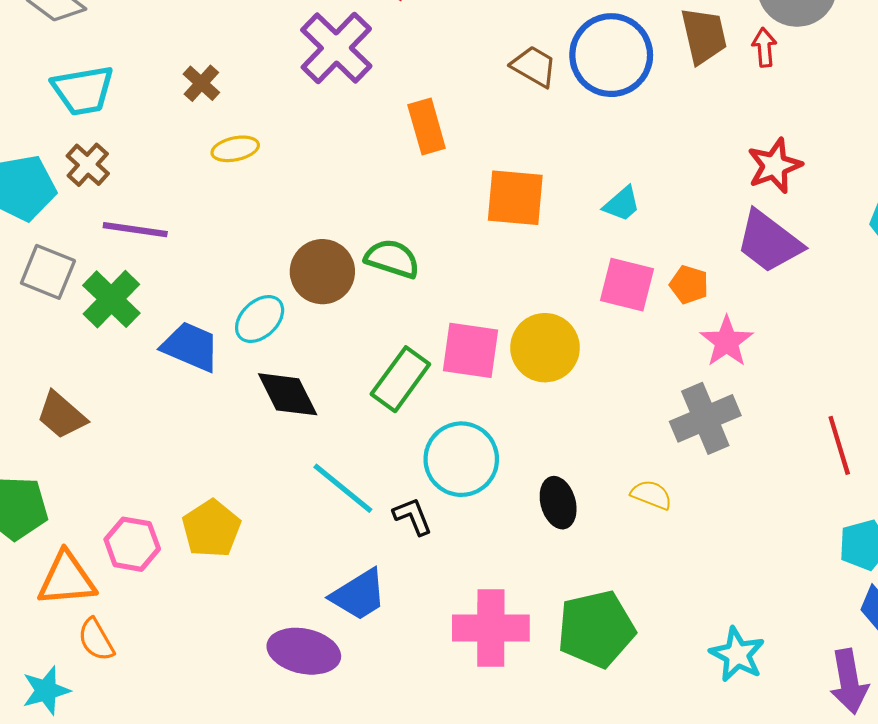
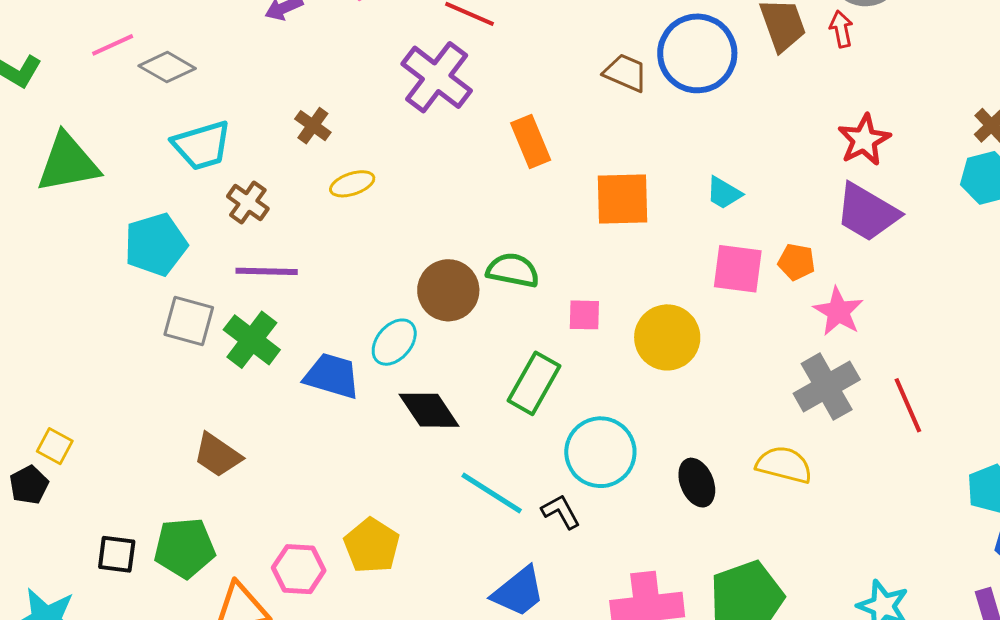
brown cross: (88, 165) -> (248, 203), moved
cyan trapezoid: (622, 204) -> (724, 193), turned 78
pink square: (470, 350) -> (584, 315), moved, size x0.6
red line: (839, 445) -> (908, 405), moved
yellow semicircle: (651, 495) -> (784, 465), size x1.4

